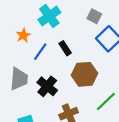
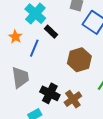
black rectangle: (65, 48) -> (51, 32), moved
black cross: (47, 86) -> (50, 93), moved

